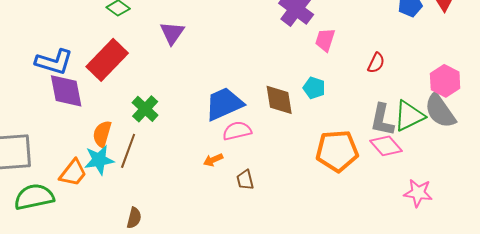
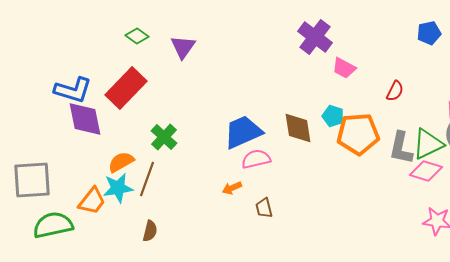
purple triangle: (172, 33) -> (183, 47), moved
pink trapezoid: (325, 40) -> (344, 68), turned -80
orange semicircle: (102, 134) -> (121, 162), turned 44
pink diamond: (386, 146) -> (426, 171), moved, turned -32
orange pentagon: (337, 151) -> (358, 134), moved
brown semicircle: (134, 218) -> (150, 231), moved

